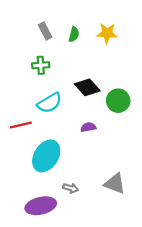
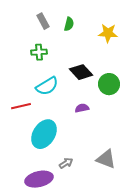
yellow star: (107, 33) -> (108, 33), moved
gray arrow: (71, 188) -> (66, 163), turned -48

